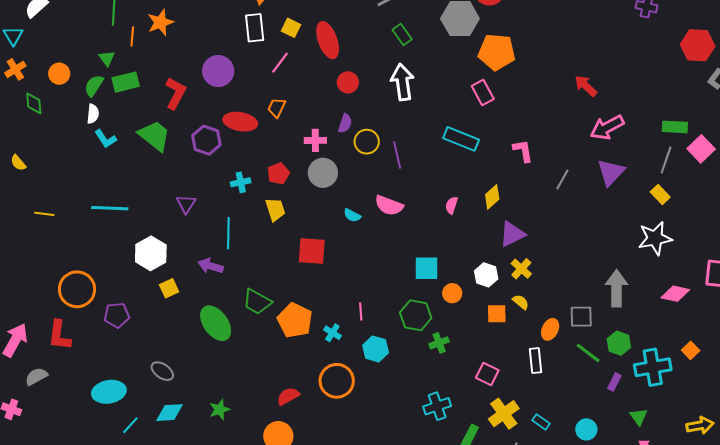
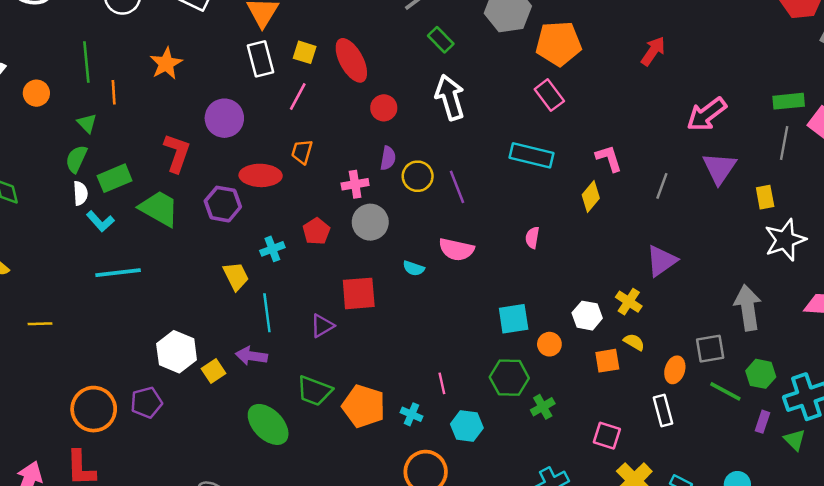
orange star: (160, 22) -> (166, 64), moved
orange circle: (59, 74) -> (36, 93), moved
green rectangle: (126, 82) -> (115, 178), moved
red arrow: (586, 86) -> (653, 51), moved, turned 90
yellow rectangle: (660, 195) -> (765, 197), moved, turned 42
yellow diamond: (492, 197) -> (591, 197), moved
purple triangle: (186, 204) -> (322, 326), moved, turned 35
cyan line: (110, 208) -> (118, 273), moved
yellow trapezoid: (275, 209) -> (236, 276), moved
purple triangle: (512, 234) -> (661, 261), moved
red square: (312, 251) -> (359, 293), moved
yellow square: (169, 288) -> (214, 371), moved
purple pentagon: (117, 315) -> (146, 402), moved
green triangle: (639, 417) -> (795, 440), moved

